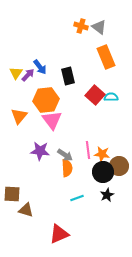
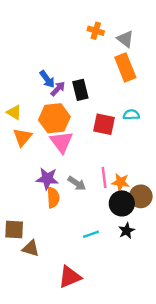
gray triangle: (99, 27) -> (125, 39), moved
yellow triangle: (16, 73) -> (14, 112), moved, turned -32
purple arrow: (28, 75) -> (58, 89), moved
red square: (95, 95) -> (104, 124), moved, turned -30
orange semicircle: (67, 168) -> (53, 198), moved

